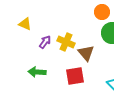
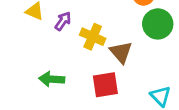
purple arrow: (45, 42) -> (63, 21), moved

